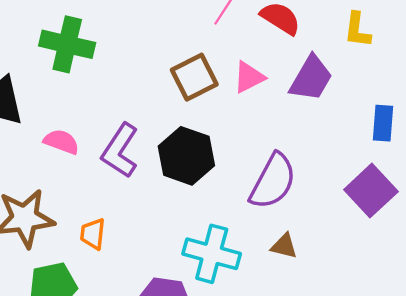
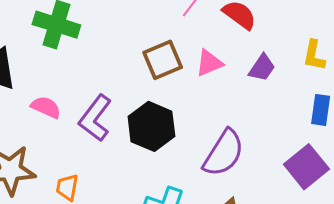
yellow L-shape: (357, 30) -> (314, 55), moved
purple trapezoid: (311, 78) -> (262, 68), size x0.7

